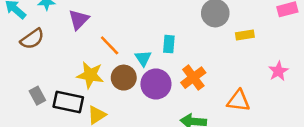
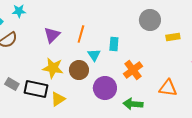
purple triangle: (79, 20) -> (52, 35), moved
orange line: (110, 45) -> (81, 34), moved, turned 60
purple circle: (156, 84) -> (105, 88), moved
gray rectangle: (37, 96) -> (12, 84), turned -32

